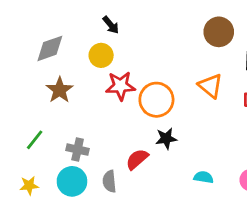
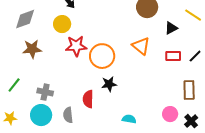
brown star: (60, 90) -> (32, 49), turned 30
red semicircle: (137, 159) -> (88, 99), turned -48
cyan semicircle: (204, 177) -> (129, 119), moved

